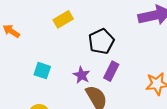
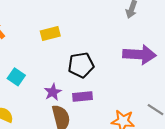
purple rectangle: (111, 71) -> (82, 96), turned 42

